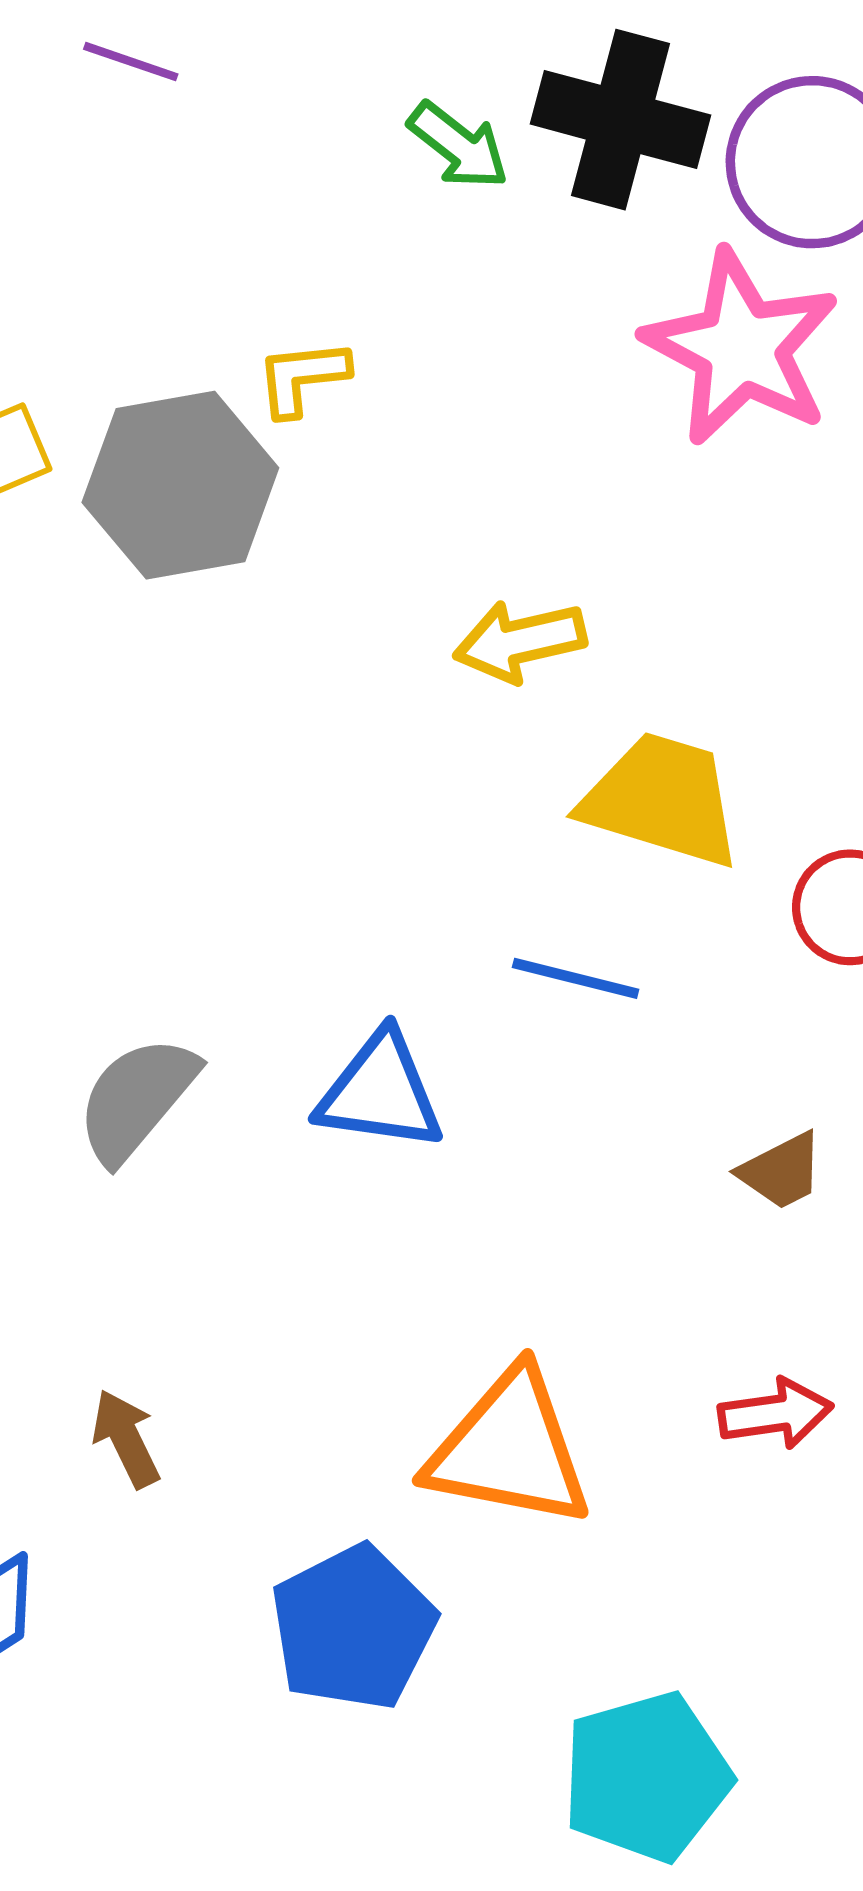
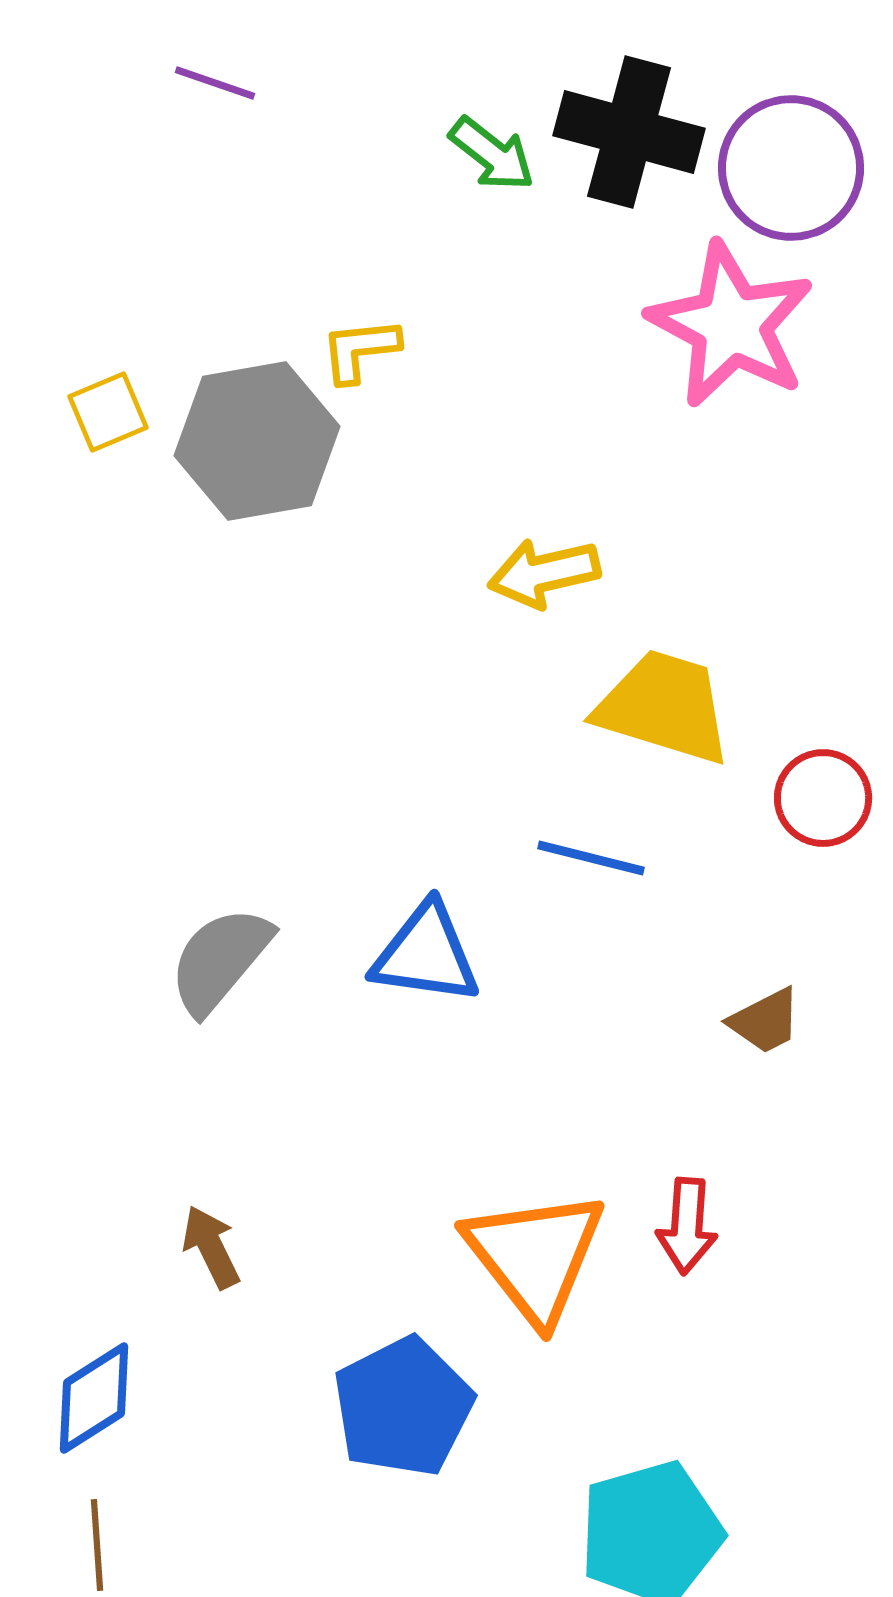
red arrow: (775, 1414) -> (687, 1226), moved, turned 102
orange triangle: (509, 1449) -> (535, 1256), turned 41

